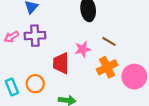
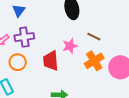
orange circle: (35, 84) -> (18, 62), moved

